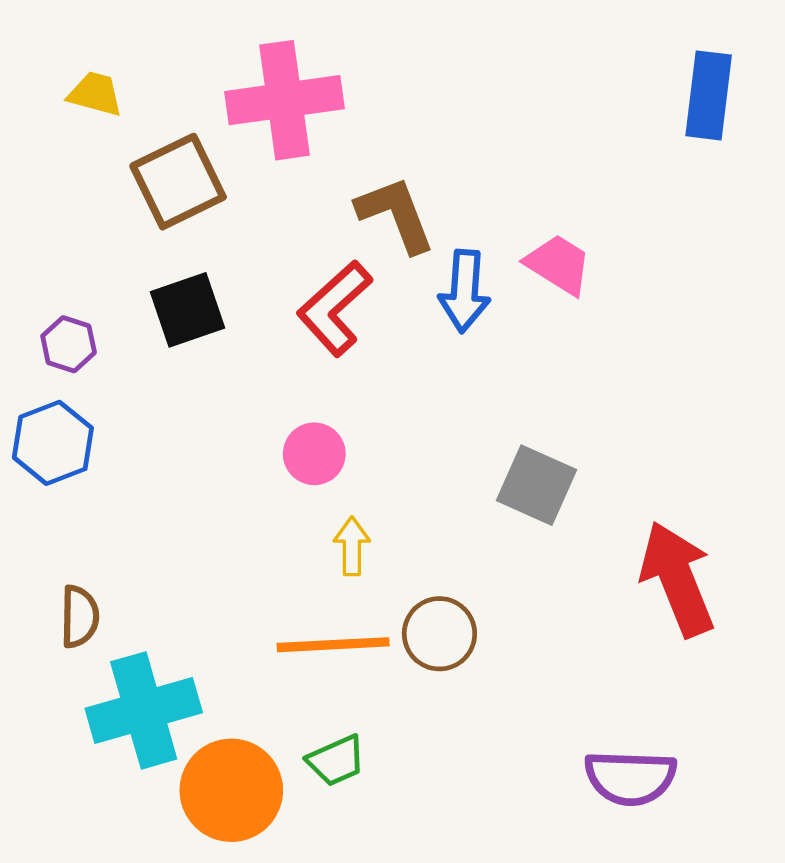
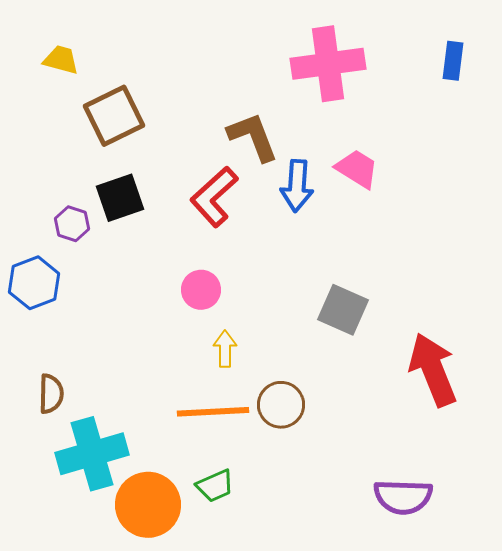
blue rectangle: (709, 95) -> (453, 61), size x0.7
pink cross: (285, 100) -> (328, 64), moved
purple hexagon: (69, 344) -> (72, 224), moved

